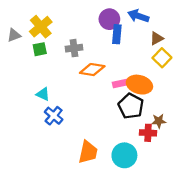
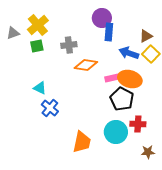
blue arrow: (138, 16) -> (129, 53), moved
brown star: (159, 121) -> (148, 152), moved
cyan circle: (124, 155) -> (116, 132), moved

